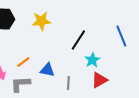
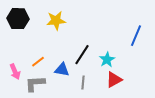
blue line: (121, 36) -> (136, 36), turned 45
black line: (78, 40) -> (82, 55), moved

